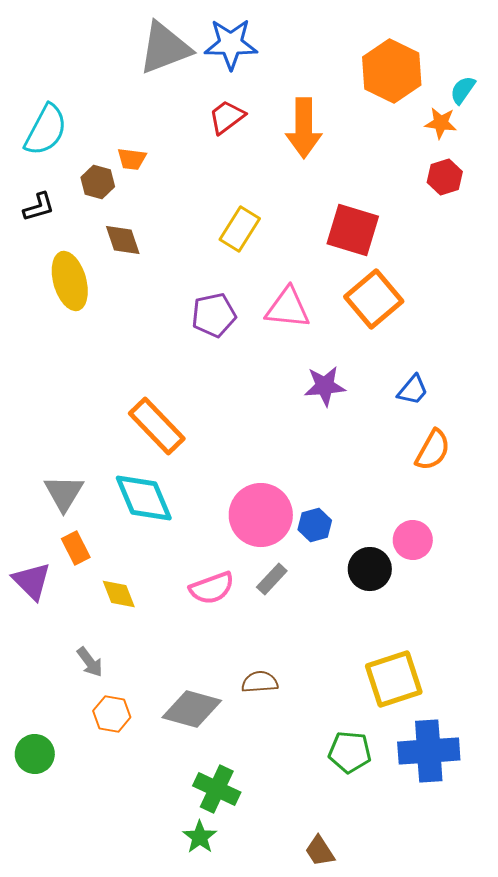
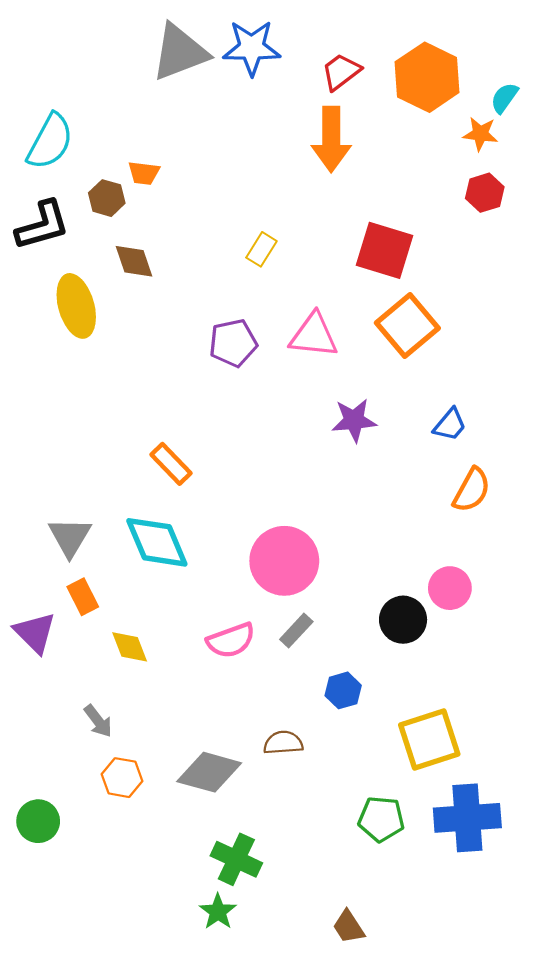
red trapezoid: (227, 117) -> (341, 72), moved
black L-shape: (39, 207) -> (42, 225), size x1.6
yellow rectangle: (240, 229) -> (261, 249), size x0.7
orange rectangle: (157, 426) -> (171, 464), size x0.7
blue hexagon: (315, 525) -> (343, 690), moved

